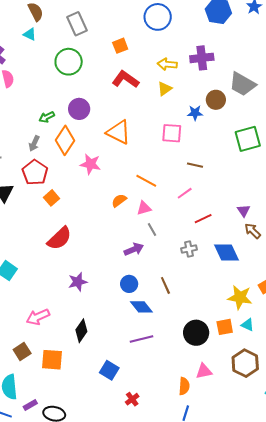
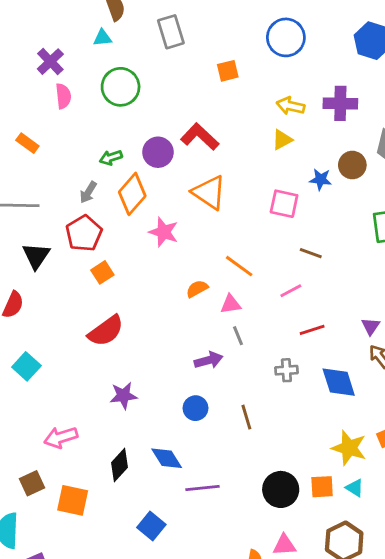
cyan triangle: (30, 34) -> (102, 38), turned -40
green circle: (69, 62) -> (121, 87), moved
red L-shape: (125, 79) -> (200, 137), moved
blue diamond: (141, 307) -> (167, 458), moved

